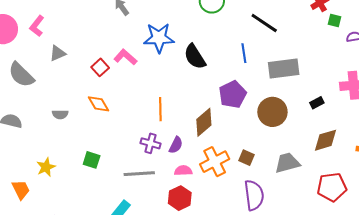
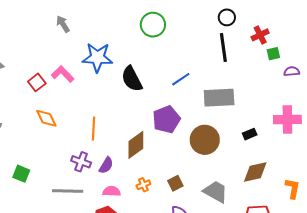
green square: (335, 21) -> (273, 54), turned -32
black line: (264, 23) -> (223, 47), moved, turned 44
blue line: (244, 53) -> (181, 79), turned 60
orange diamond: (98, 104) -> (46, 118), moved
brown square: (247, 158) -> (175, 183), turned 35
orange cross: (215, 162) -> (143, 185), size x0.5
gray trapezoid: (287, 163) -> (216, 192), turned 40

